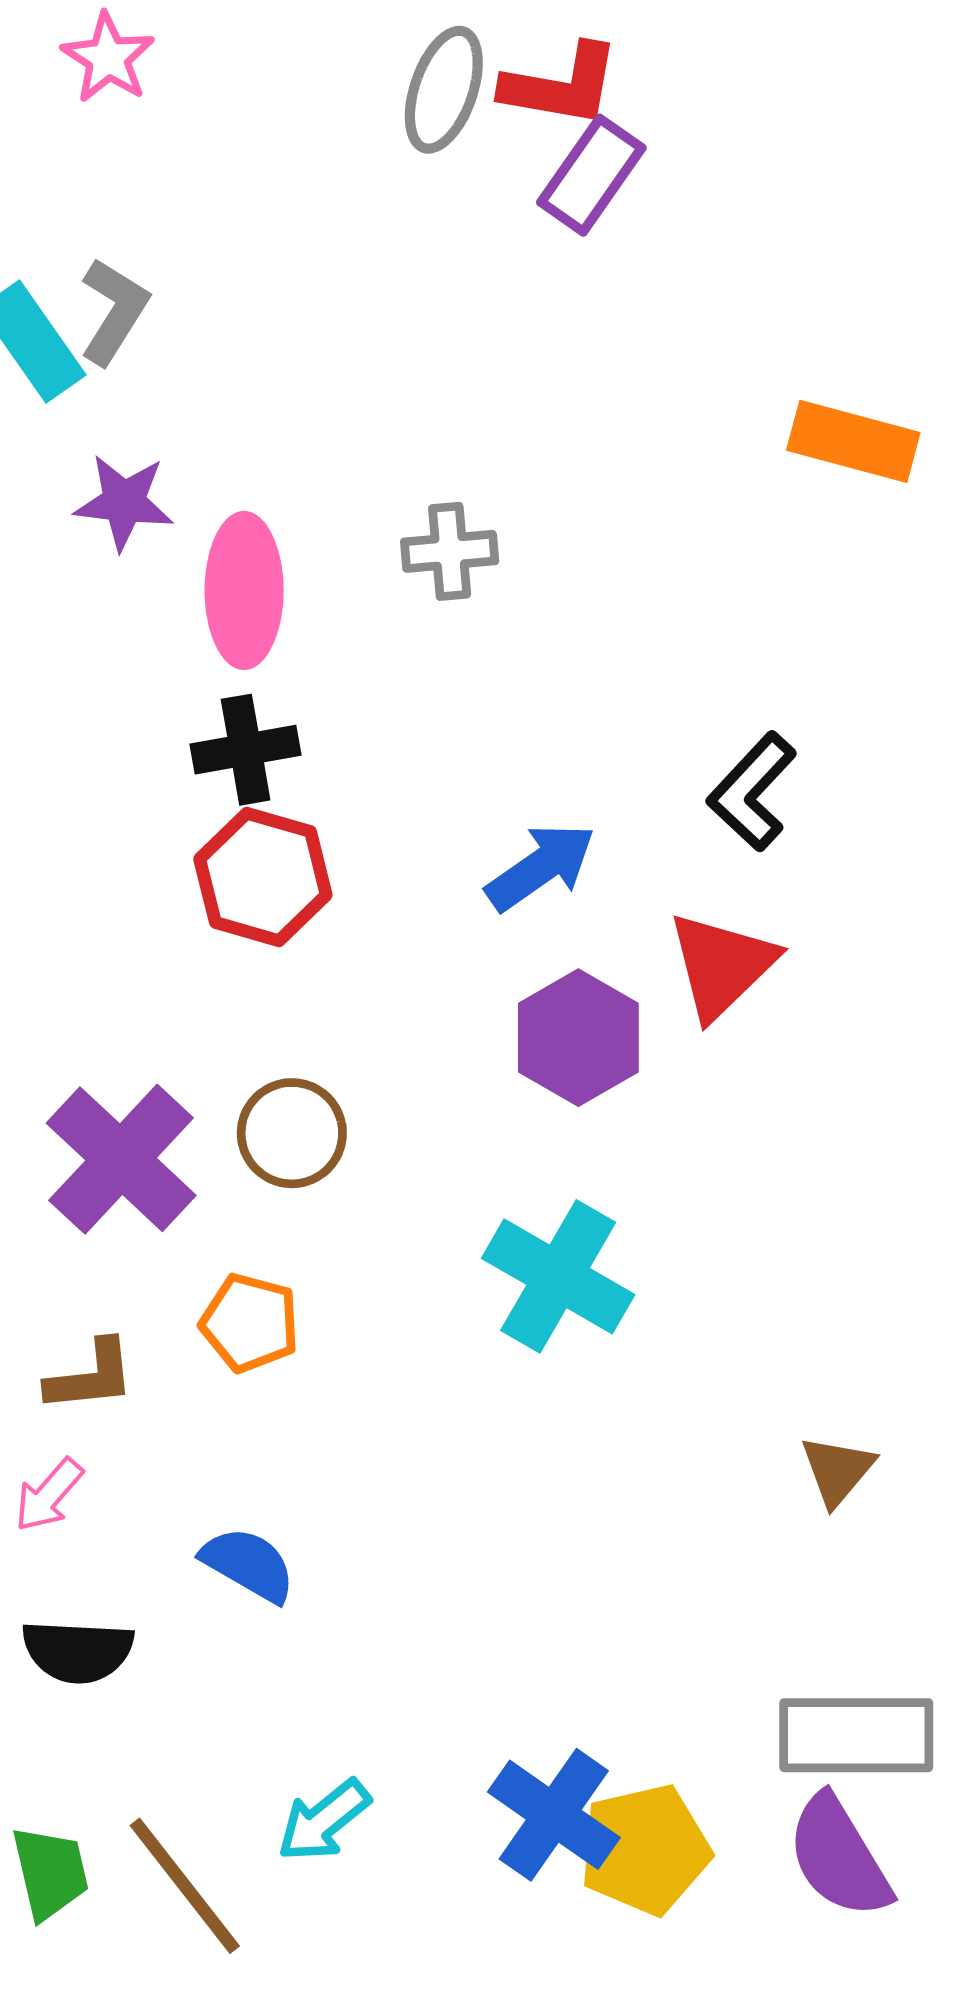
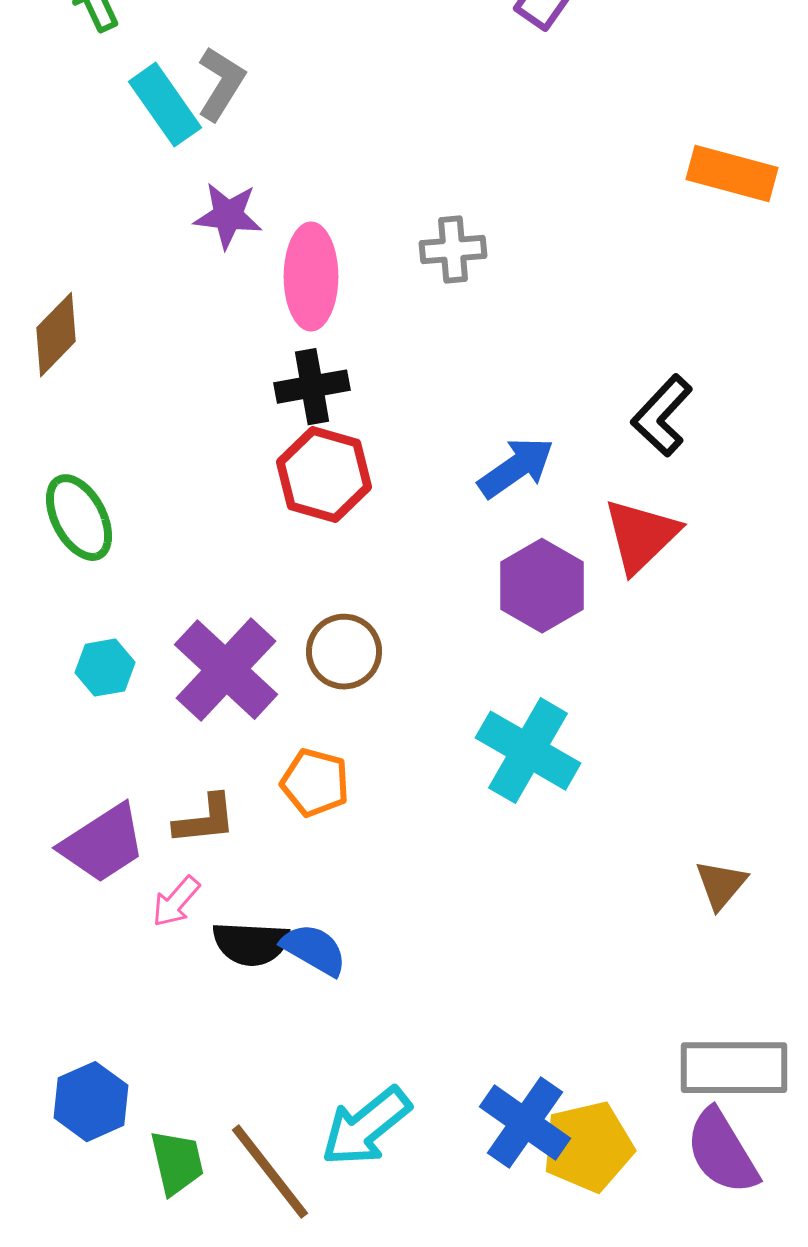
black semicircle: (78, 1651) -> (251, 944), moved
cyan arrow: (324, 1821) -> (366, 1127), size x1.4

